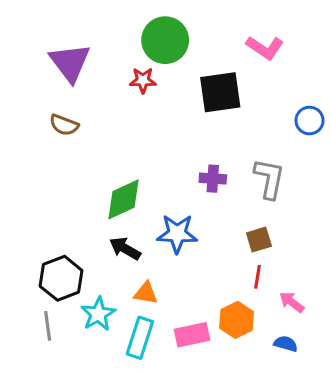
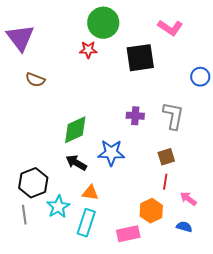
purple triangle: (70, 62) -> (20, 38), moved
pink rectangle: (192, 335) -> (128, 234), moved

